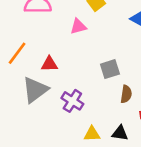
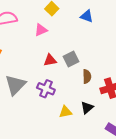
red triangle: (49, 64) -> (50, 60), moved
black triangle: (120, 133) -> (87, 108), turned -40

